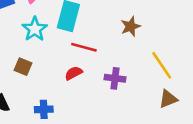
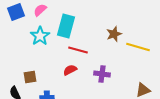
yellow line: (162, 65) -> (138, 47), moved, turned -40
brown square: (23, 67) -> (30, 77), moved, turned -32

